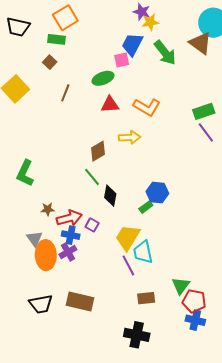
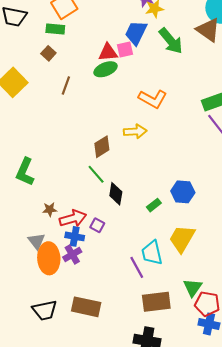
red triangle: (110, 105) -> (108, 52), moved
blue hexagon: (157, 193) -> (183, 192), moved
yellow trapezoid: (128, 237) -> (182, 239), moved
brown rectangle: (146, 298) -> (156, 302), size x1.5

